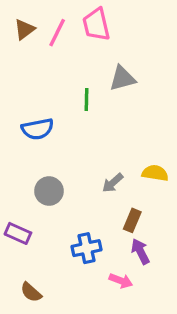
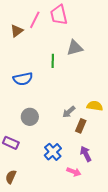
brown triangle: (24, 29) -> (17, 31), moved
brown rectangle: (132, 220) -> (81, 126), moved
blue cross: (87, 248) -> (53, 152), turned -30
brown semicircle: (31, 292) -> (11, 177), moved, turned 72

